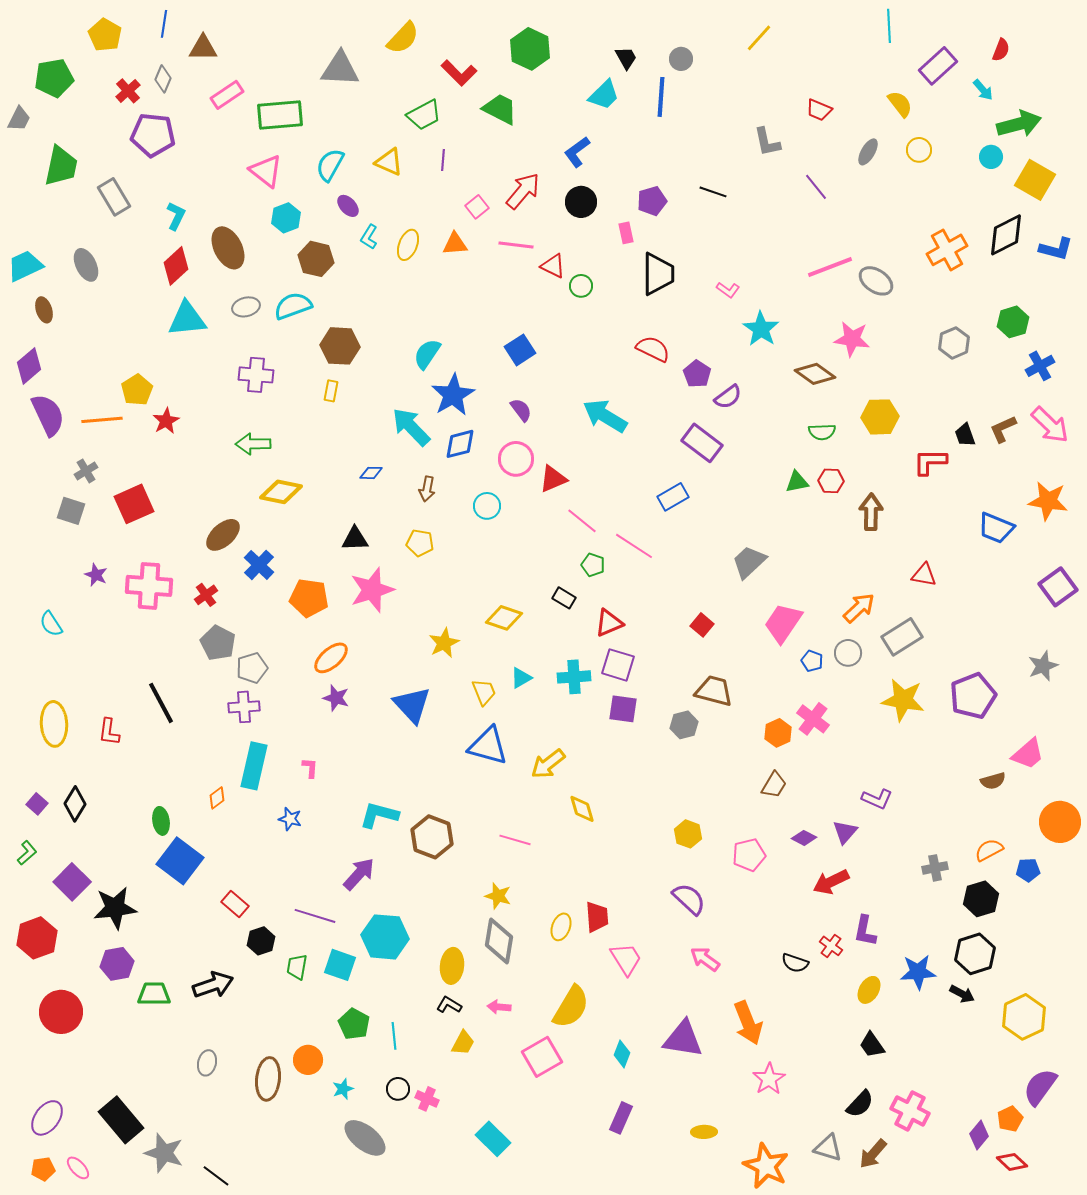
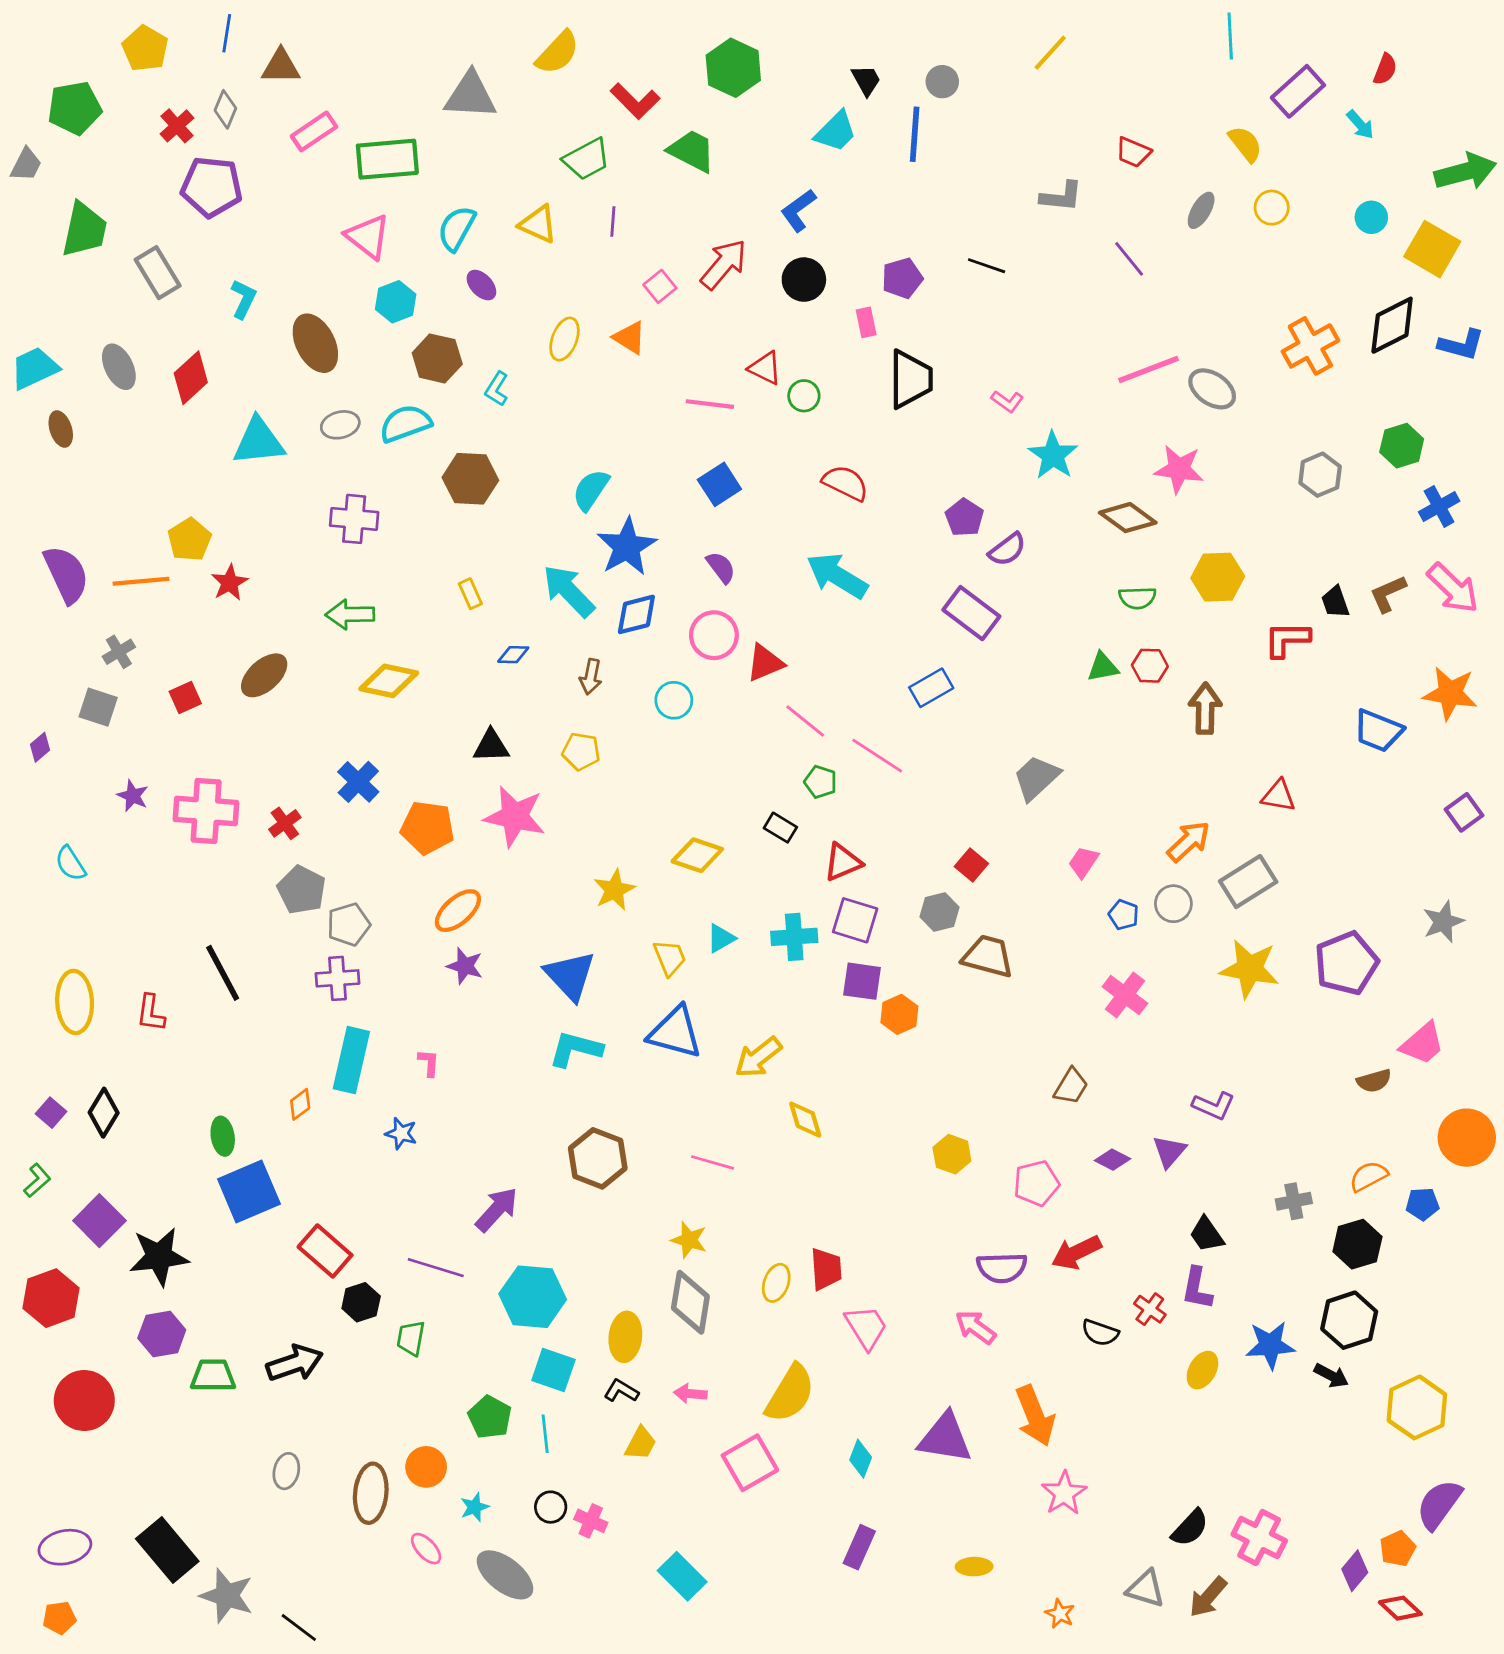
green arrow: (1019, 124) -> (1465, 172), moved
gray L-shape: (767, 142) -> (1061, 197), turned -72
cyan L-shape: (369, 237) -> (497, 389), moved
orange triangle: (455, 244) -> (630, 338), turned 36
pink line: (516, 245) -> (710, 404), moved
red diamond: (176, 266) -> (191, 378), moved
red semicircle: (653, 349) -> (845, 483), moved
purple diamond: (29, 366) -> (40, 747), moved, size x0.6
yellow rectangle: (331, 391) -> (470, 594), moved, turned -35
red square: (134, 504) -> (185, 697), size x0.6
brown ellipse: (223, 535) -> (264, 675), moved
purple square: (1058, 587) -> (1464, 812), size x0.7
pink star: (372, 590) -> (515, 816), turned 30
pink trapezoid: (783, 623) -> (1083, 862), size x0.6
gray hexagon: (684, 725) -> (940, 912), moved
orange hexagon: (778, 733) -> (899, 1014), moved
cyan L-shape: (379, 815) -> (576, 1049), moved
blue square: (180, 861) -> (249, 1192), turned 30
red arrow: (831, 882) -> (1077, 1252), moved
purple semicircle: (689, 899) -> (1002, 1268), moved, turned 135
red rectangle: (235, 904) -> (325, 1251), size x1.4
cyan square: (340, 965) -> (553, 1370), moved
black trapezoid: (872, 1045) -> (1207, 1234), moved
purple ellipse: (47, 1118) -> (65, 1547), turned 42
orange star: (766, 1166) -> (1060, 1614), size x0.5
pink ellipse: (78, 1168) -> (426, 1549), moved

